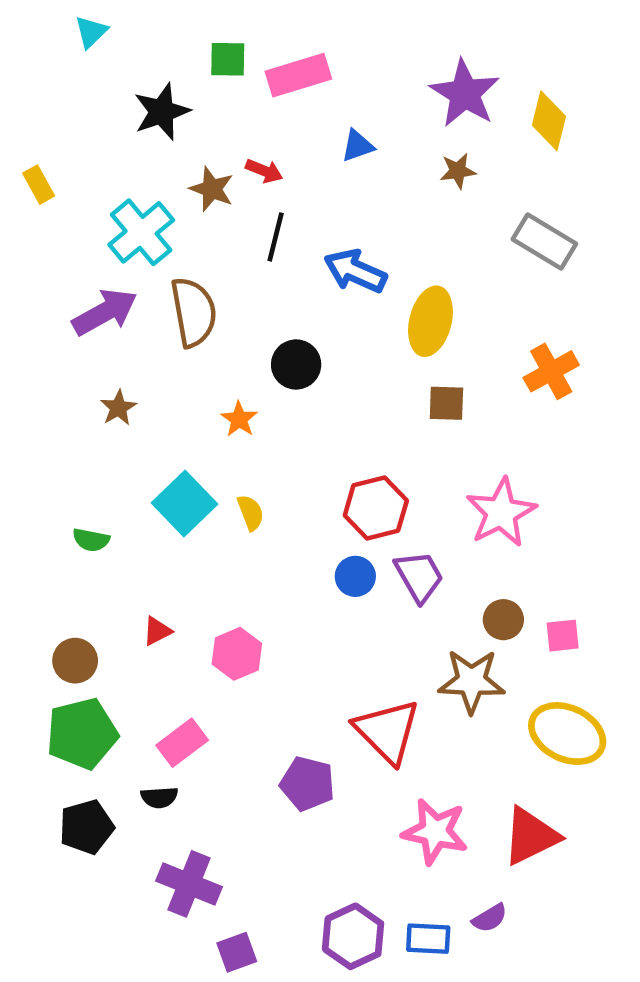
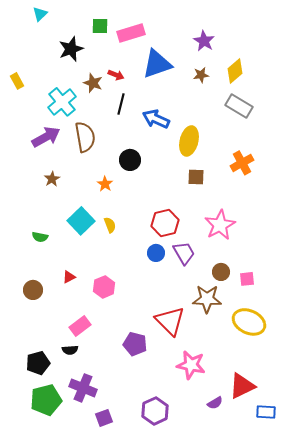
purple star: (465, 93) -> (204, 41), size x0.7
yellow diamond: (549, 121) -> (235, 71), moved, turned 35
blue triangle: (358, 146) -> (157, 64), size x2.0
green pentagon: (82, 734) -> (46, 400), moved
red triangle: (531, 836) -> (242, 386), moved
blue rectangle: (428, 939) -> (266, 412), moved

